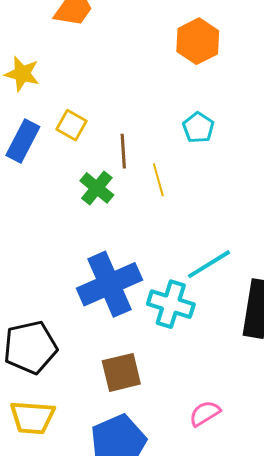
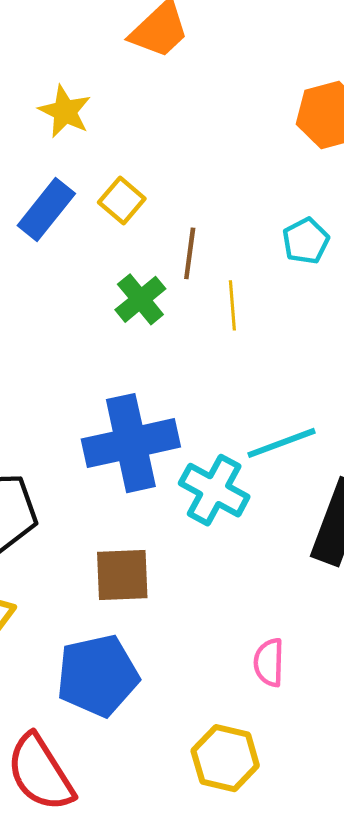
pink semicircle: (205, 413) -> (269, 662), moved, turned -68

